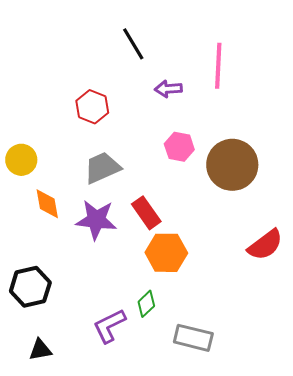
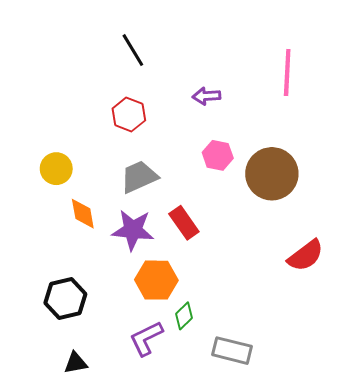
black line: (133, 44) -> (133, 50), moved
pink line: (218, 66) -> (287, 73), moved
orange hexagon: (166, 253) -> (156, 280), moved

